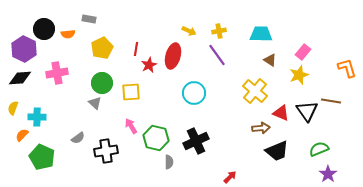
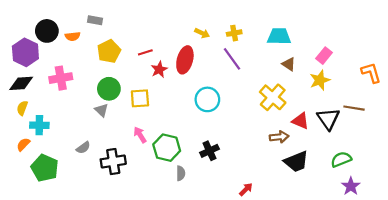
red line: (136, 49) -> (145, 52), turned 64
yellow semicircle: (13, 108) -> (22, 108), moved
black cross: (196, 141) -> (210, 151), size x0.7

